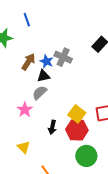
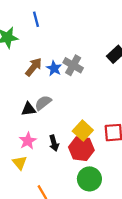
black triangle: (43, 76) -> (29, 109), moved
pink star: (25, 110) -> (28, 141), moved
black arrow: (52, 127) -> (54, 143), turned -32

